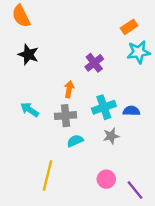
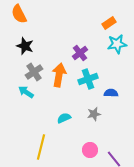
orange arrow: (69, 89) -> (59, 75), size x1.6
cyan cross: (104, 107) -> (88, 79), moved
gray cross: (65, 116) -> (34, 72), moved, turned -30

